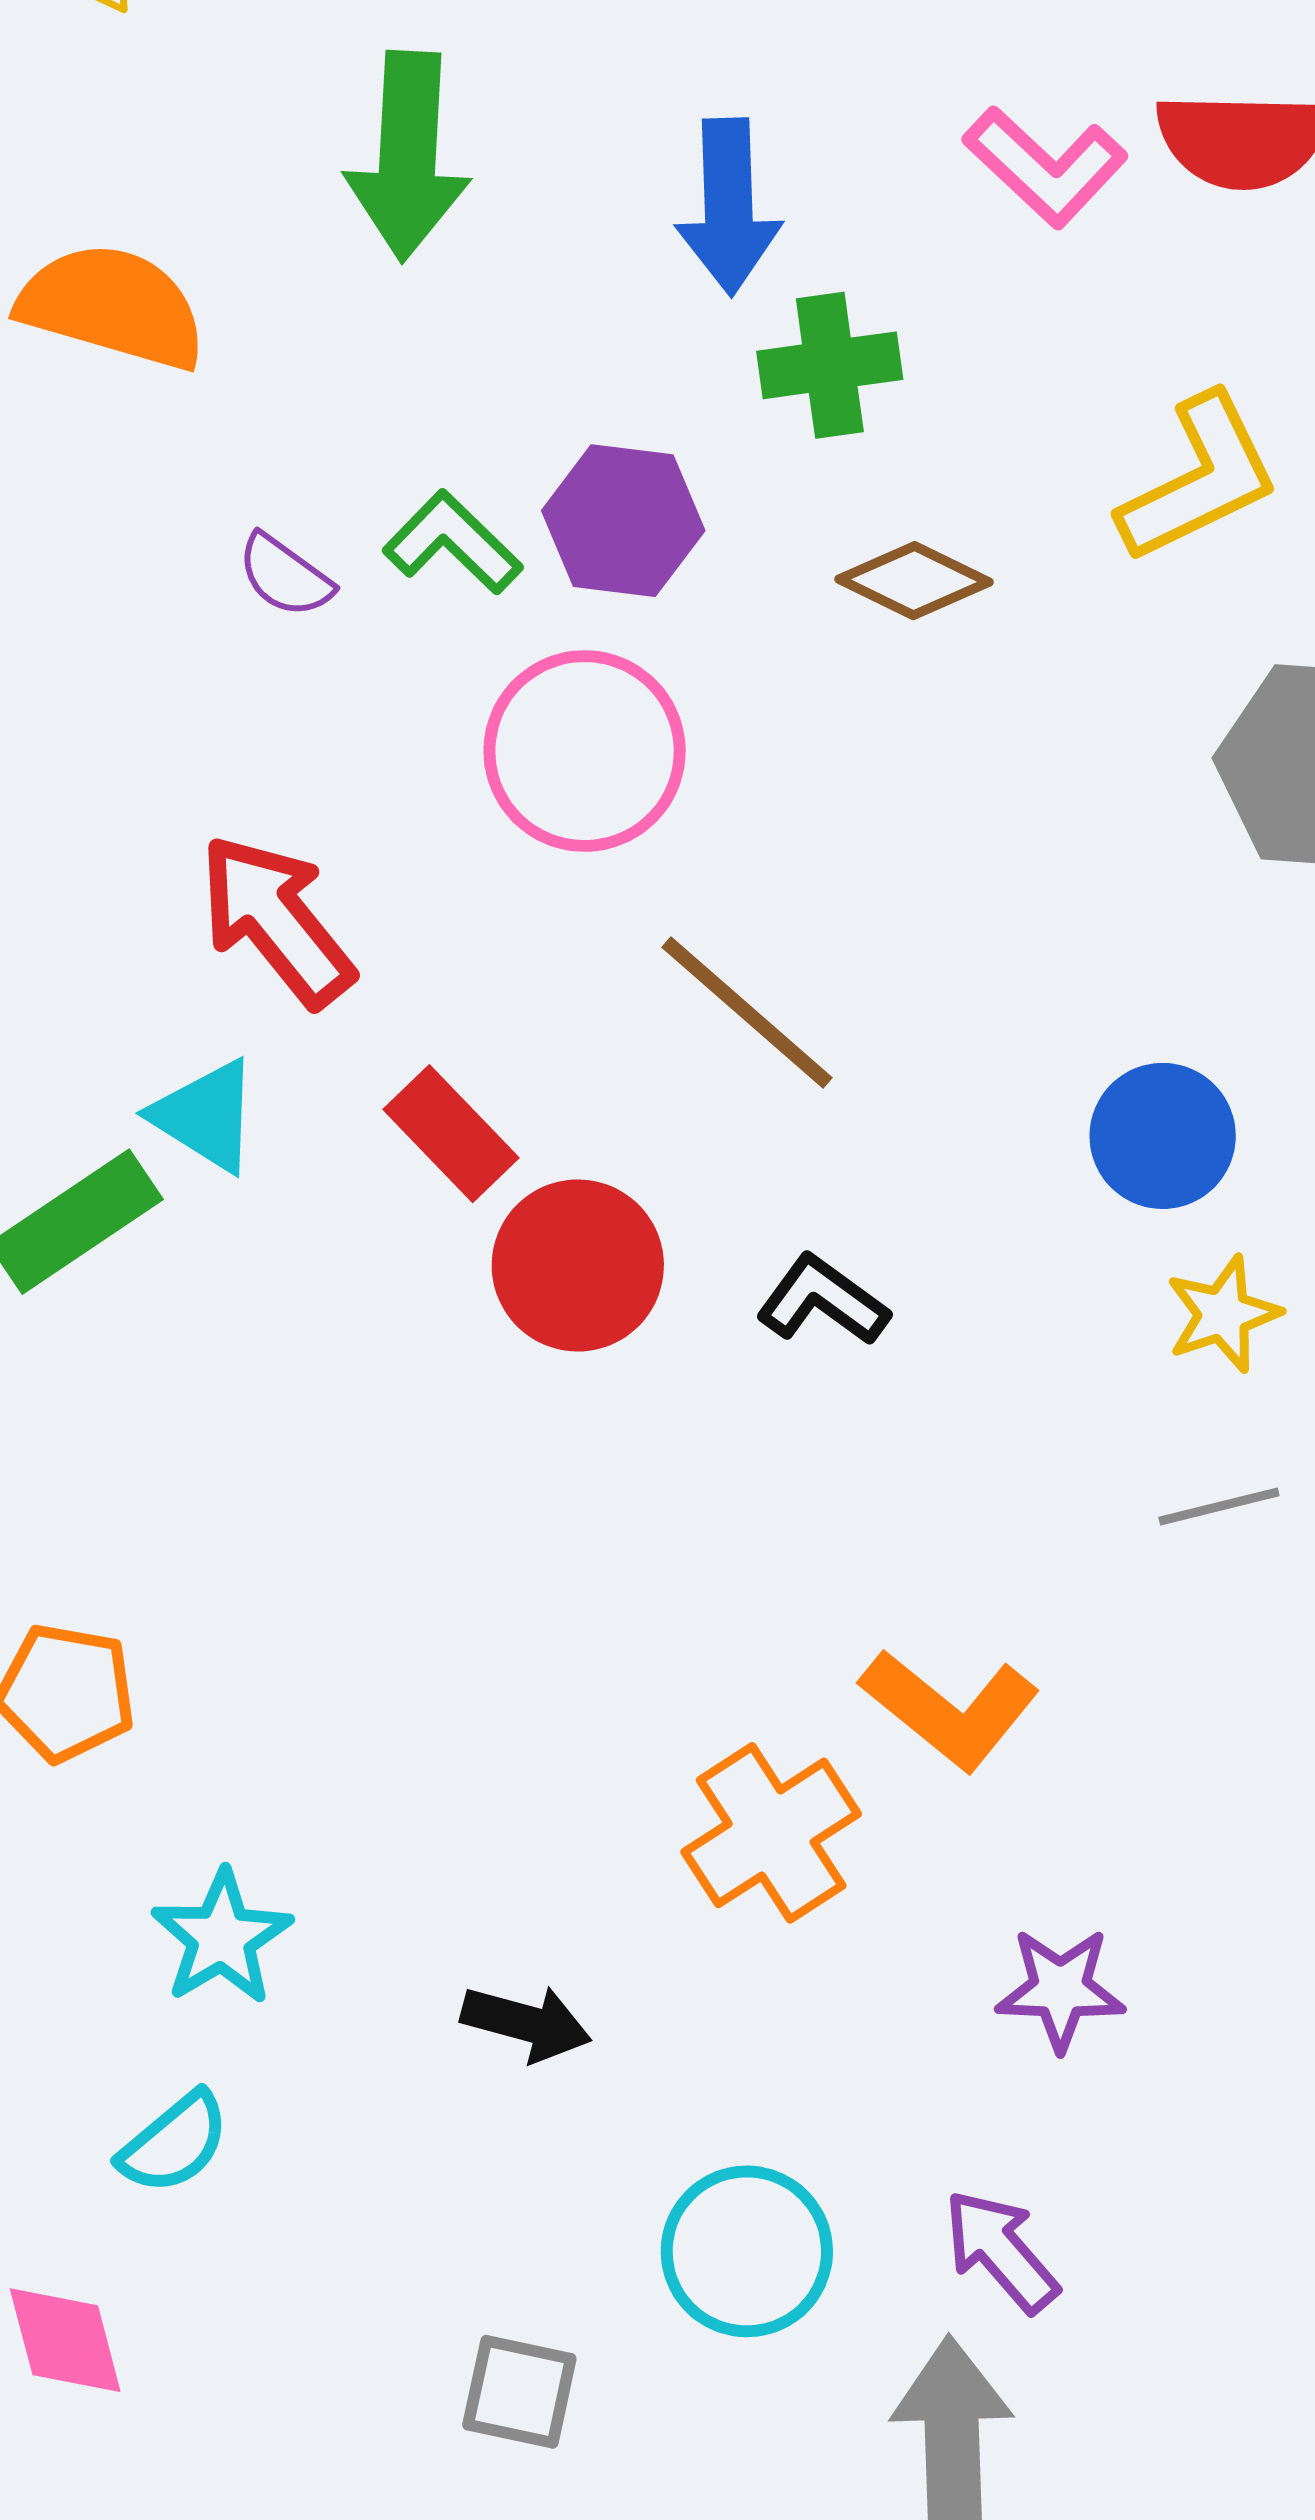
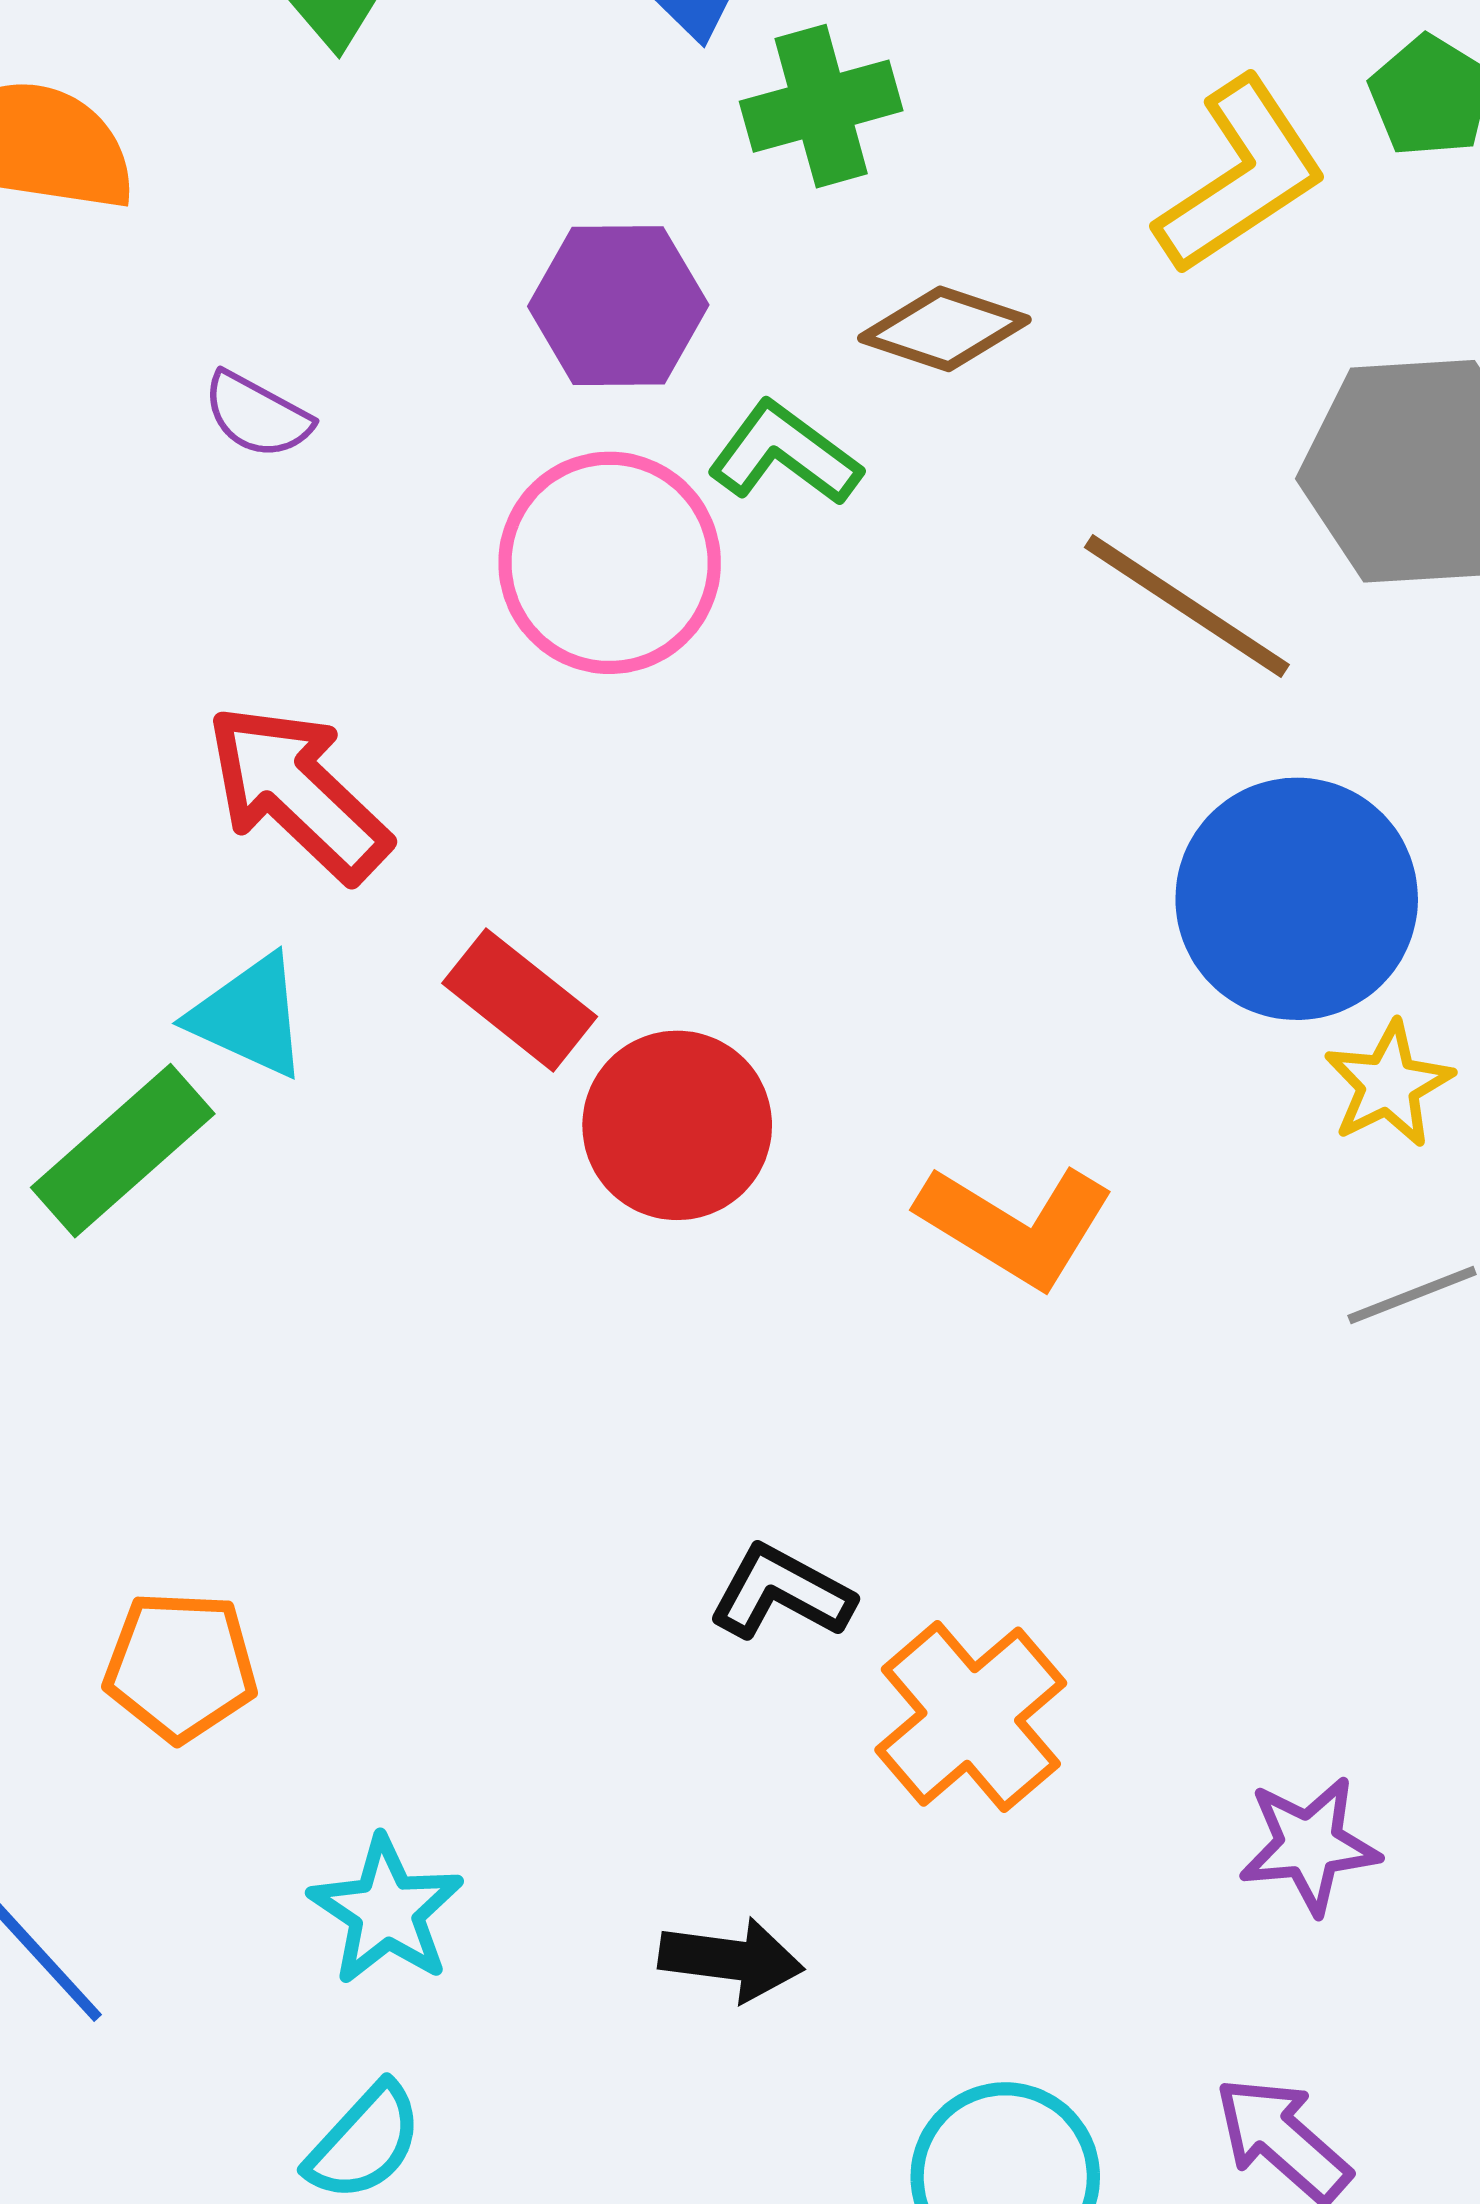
green L-shape: (453, 542) -> (785, 454), moved
brown line: (747, 1013) -> (1187, 606), moved
blue circle: (1163, 1136) -> (1297, 899), size x1.5
black L-shape: (823, 1300) -> (781, 1593), moved
orange L-shape: (950, 1709) -> (1016, 1225), moved

